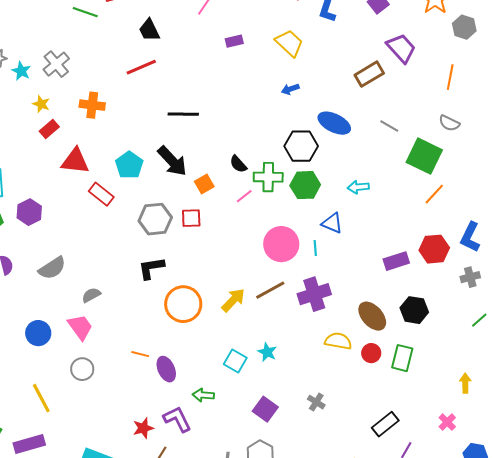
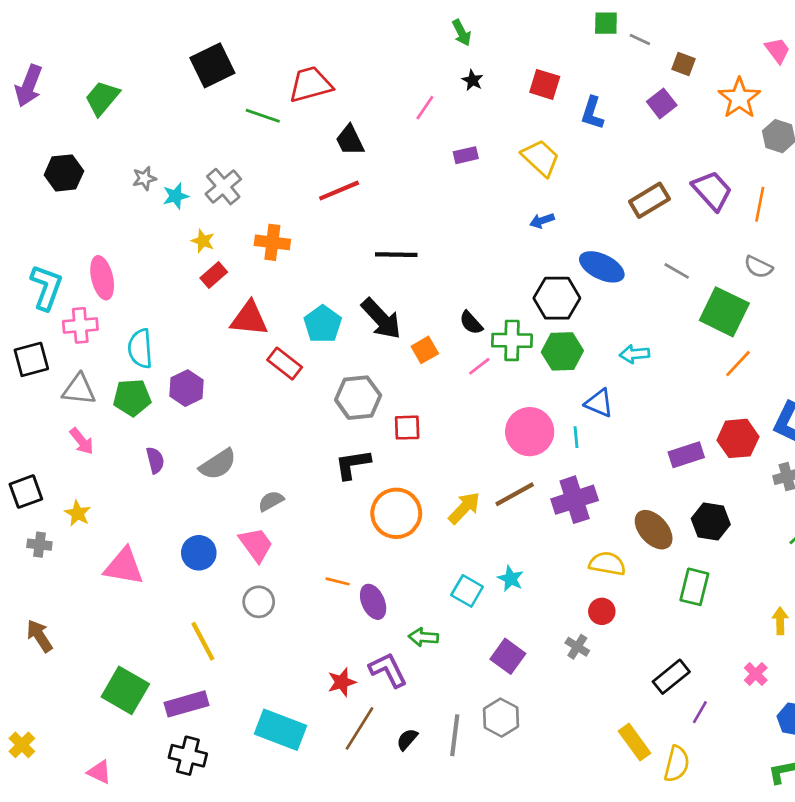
purple trapezoid: (401, 48) -> (712, 191), moved
cyan star: (21, 71) -> (176, 196), turned 30
red square: (191, 218) -> (407, 428), moved
red circle: (371, 353) -> (602, 611), moved

